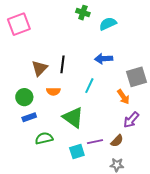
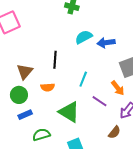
cyan semicircle: (108, 24) -> (84, 37), moved
blue arrow: (104, 59) -> (106, 43), moved
brown triangle: (40, 68) -> (25, 72), moved
purple line: (95, 142) -> (99, 101), moved, turned 49

